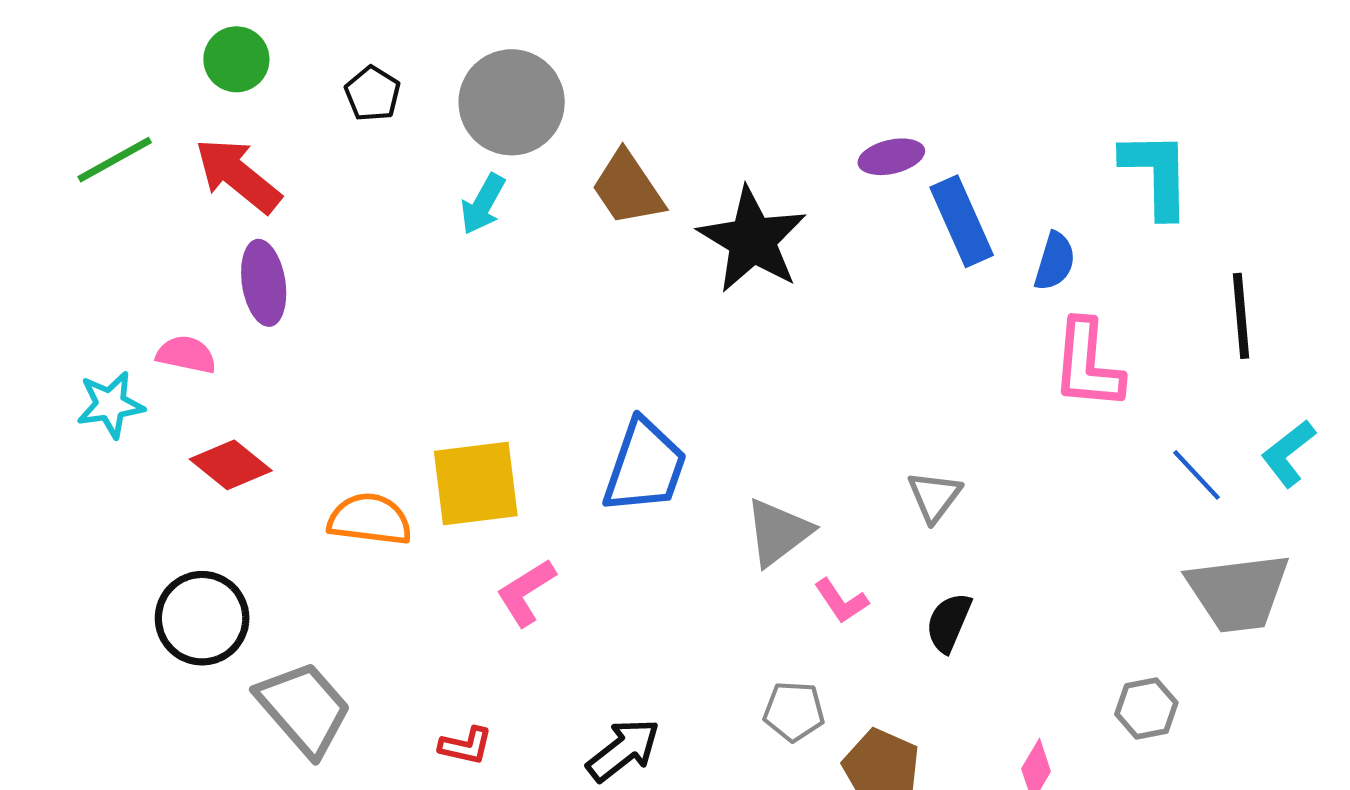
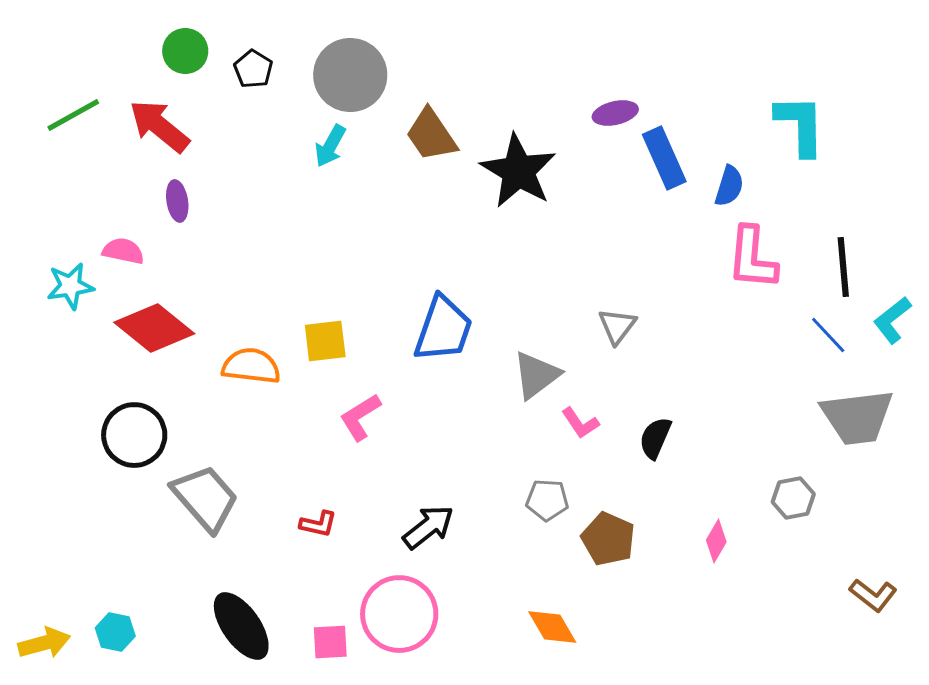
green circle: (236, 59) -> (185, 51), moved
purple ellipse: (264, 283) -> (177, 201), size x0.7
black line: (1241, 316) -> (843, 267), moved
red diamond: (231, 465) -> (154, 328), size x1.4
yellow square: (476, 483) -> (325, 341), size x0.7
gray triangle: (934, 496) -> (617, 326), moved

